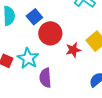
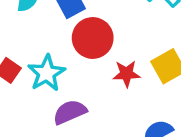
purple semicircle: (45, 78) -> (70, 112), turned 60

